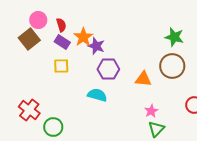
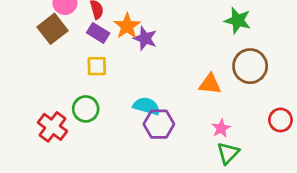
green star: (174, 37) -> (238, 20), moved
purple hexagon: (108, 69) -> (159, 124), moved
green circle: (53, 127) -> (86, 109), moved

